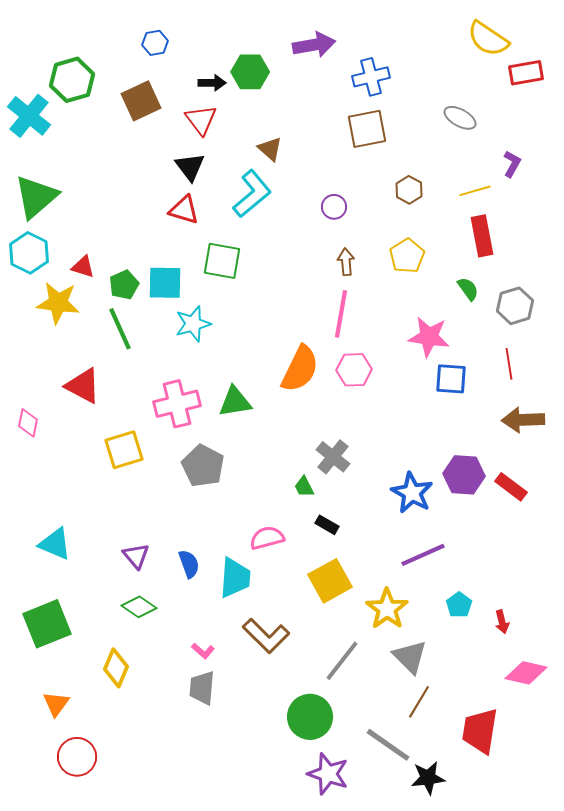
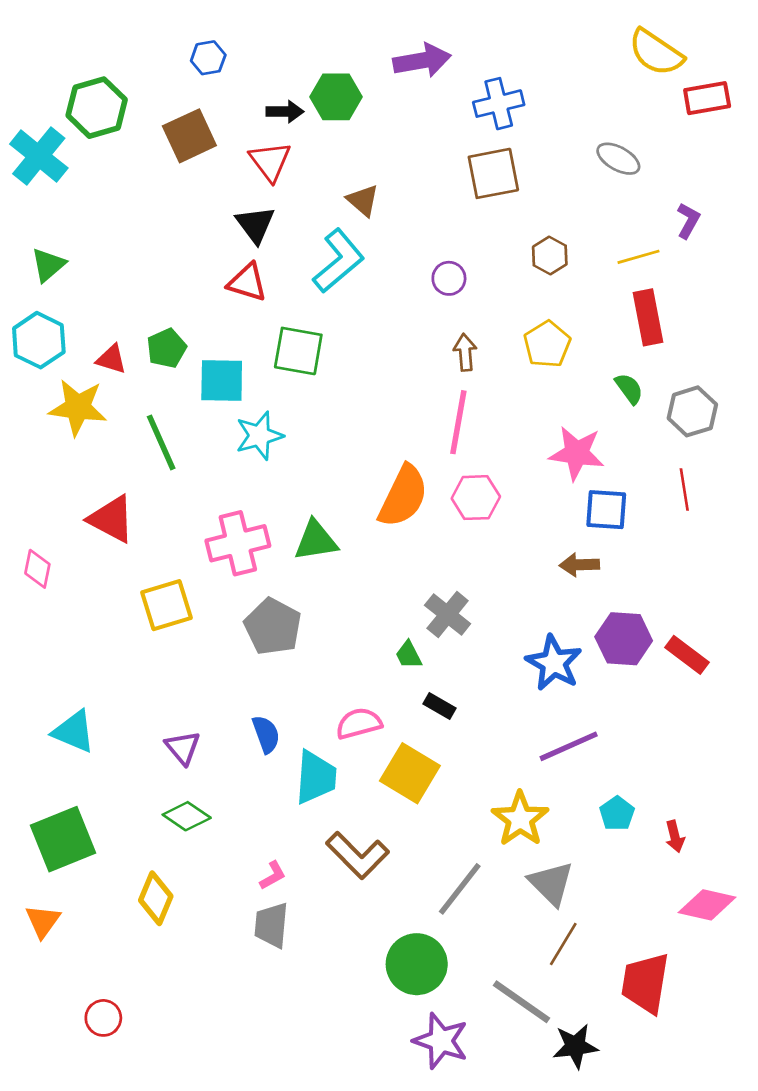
green triangle: (36, 197) -> (48, 265), size x0.6
green pentagon: (124, 285) -> (167, 348), moved
brown arrow: (523, 420) -> (579, 565), moved, size x0.7
blue semicircle: (189, 564) -> (266, 734), moved
yellow square: (330, 581) -> (410, 773), moved, turned -30
pink L-shape: (203, 651) -> (273, 875), turned -70
orange triangle: (56, 704) -> (43, 921), moved
red circle: (77, 757) -> (103, 1018), size x0.7

